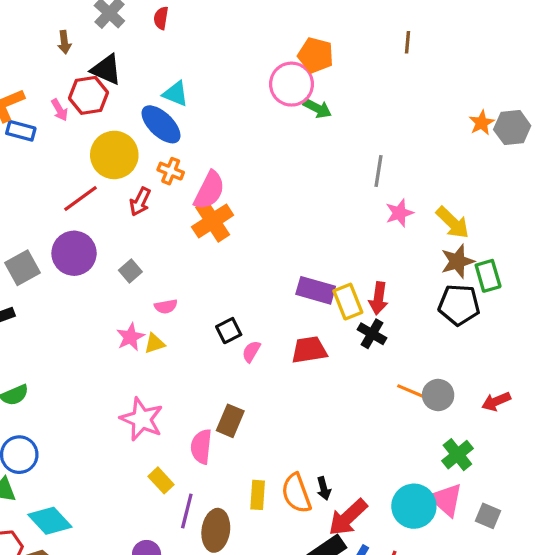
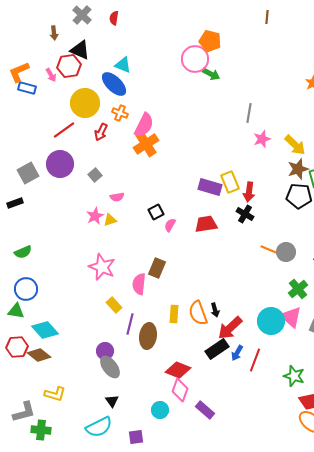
brown line: (407, 42) -> (267, 17), moved
yellow rectangle: (348, 302) -> (230, 182), moved

